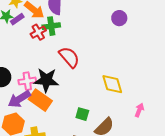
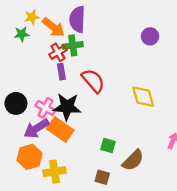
purple rectangle: (17, 19) -> (61, 72), moved, turned -64
pink cross: (27, 81) -> (45, 108), turned 36
yellow diamond: (112, 84) -> (143, 97), moved

